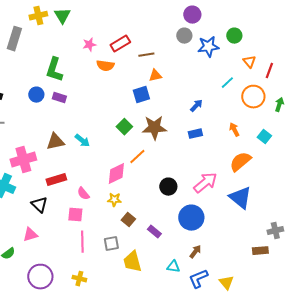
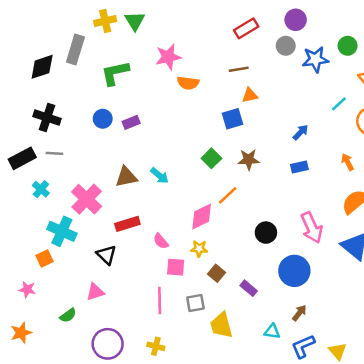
red rectangle: (120, 44) -> (246, 28), moved
pink star: (89, 45) -> (168, 57), size x1.5
green L-shape: (54, 70) -> (115, 73), moved, turned 60
purple rectangle: (59, 98) -> (131, 122), turned -40
brown star: (154, 128) -> (249, 160), size x0.7
pink cross: (23, 160) -> (87, 199), turned -30
pink arrow: (205, 183) -> (312, 228), turned 105
pink square: (75, 215) -> (176, 267), moved

